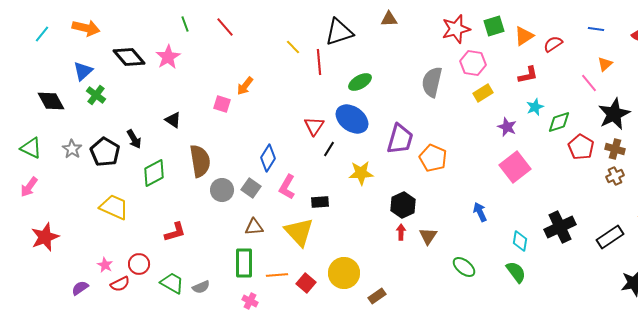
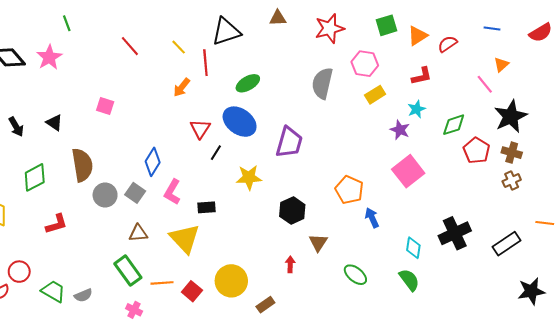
red line: (225, 27) -> (130, 46), moved
red star: (456, 29) -> (330, 28), moved
orange arrow: (245, 86) -> (182, 87), moved
cyan star: (535, 107) -> (416, 109), moved
black arrow: (134, 139) -> (16, 127), moved
orange pentagon: (433, 158) -> (349, 190), moved
red L-shape: (175, 232) -> (56, 224), moved
red arrow: (401, 232) -> (290, 264), moved
green rectangle: (244, 263) -> (128, 271), turned -36

